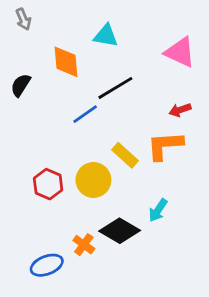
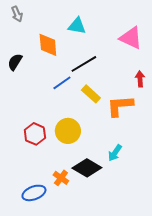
red arrow: (180, 110) -> (140, 79), moved, turned 105
yellow rectangle: (125, 155) -> (91, 94), moved

